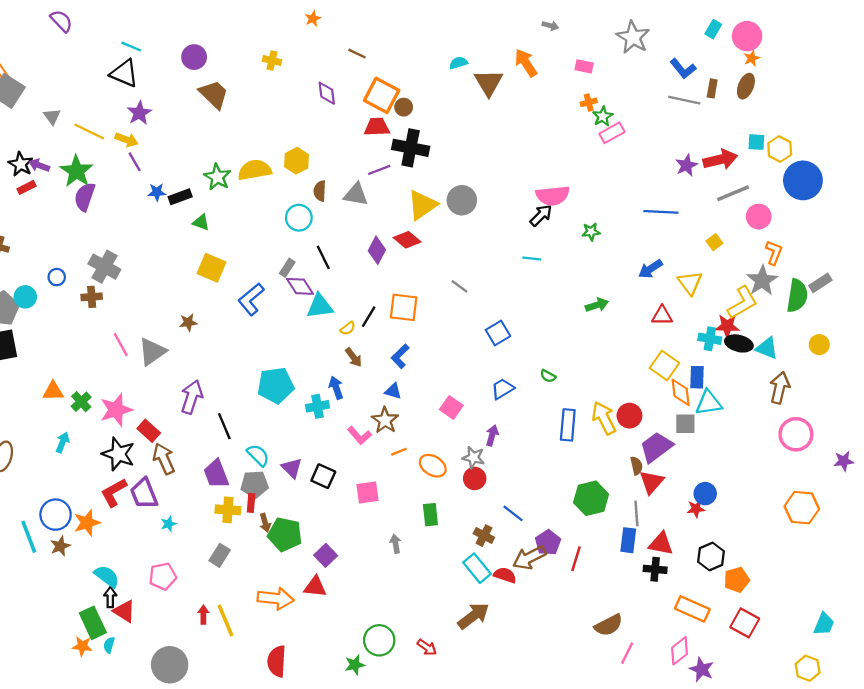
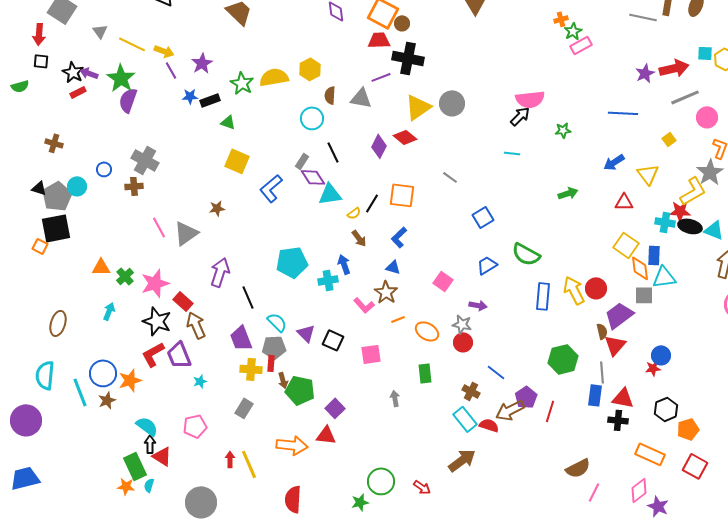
purple star: (139, 113) -> (202, 63), moved
green semicircle: (548, 376) -> (526, 254), size x2.0
purple arrow: (492, 435) -> (478, 305), turned 84

